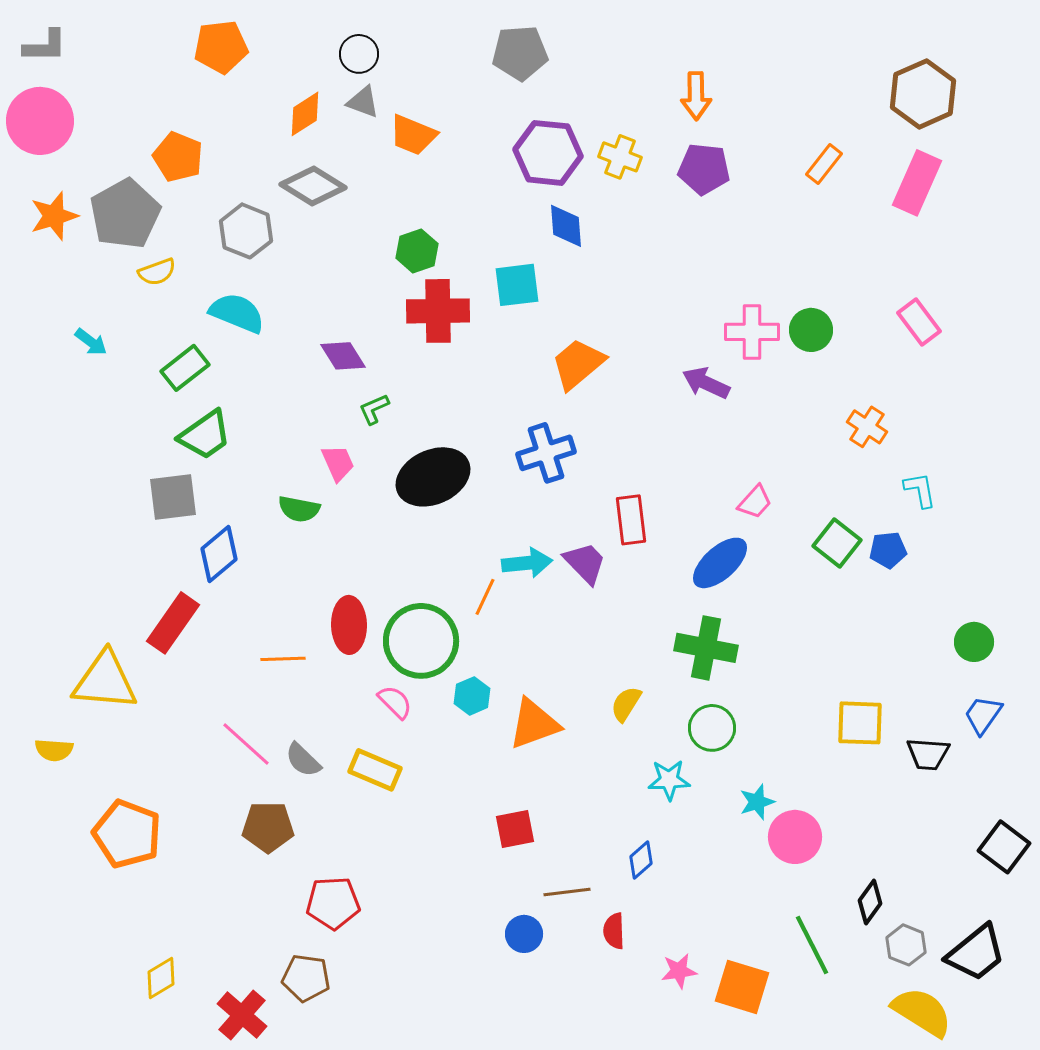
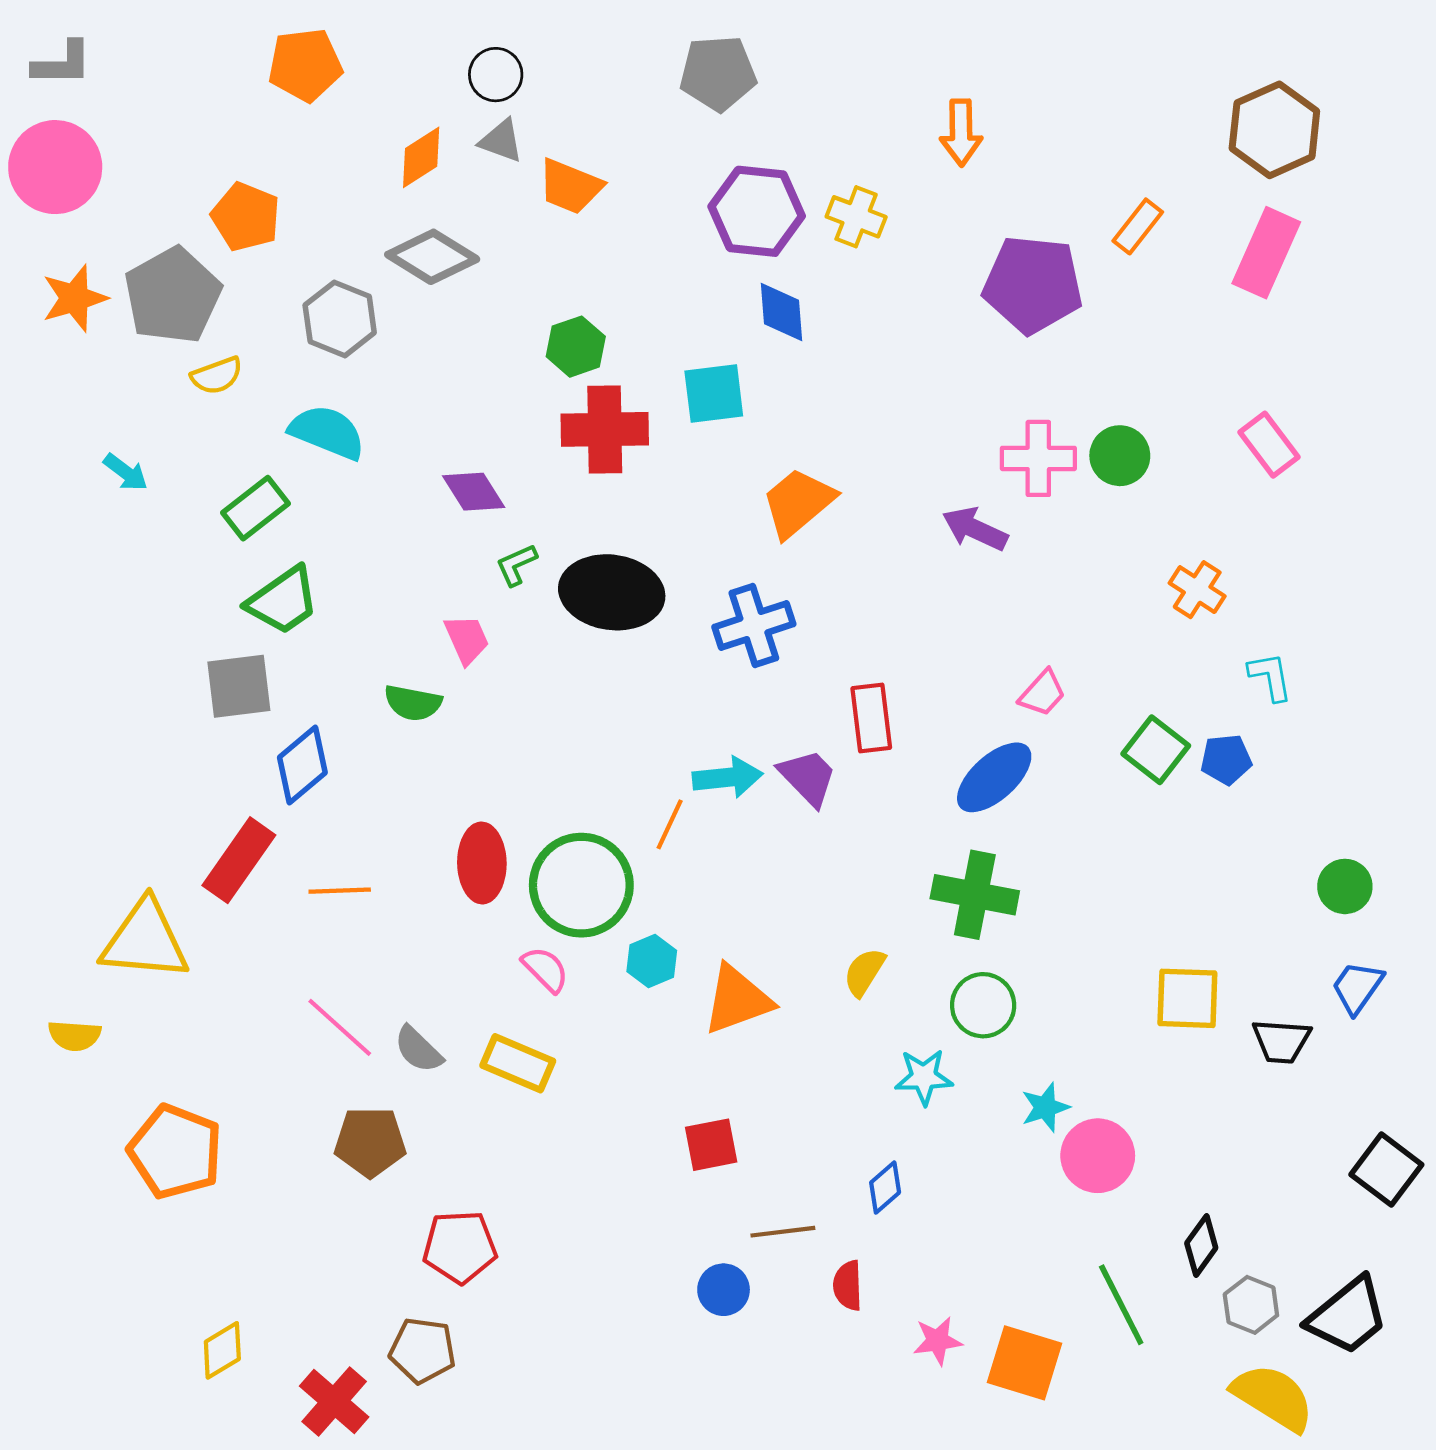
purple pentagon: (704, 169) -> (1033, 284), moved, size x1.4
black ellipse: (433, 477) -> (612, 592), moved, turned 32
orange line: (283, 659) -> (340, 891), moved

